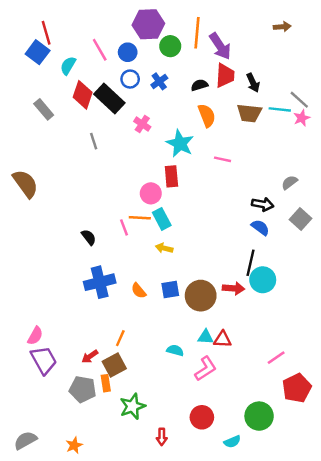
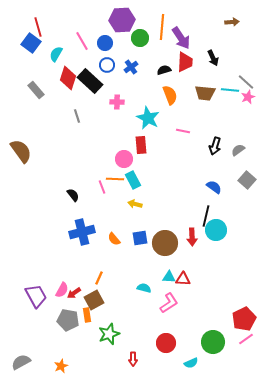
black arrow: (253, 83) -> (213, 58), moved
pink cross: (142, 124) -> (117, 102), turned -32
black arrow: (263, 204) -> (215, 146), moved, turned 96
red arrow: (234, 288) -> (192, 237), turned 84
pink semicircle: (35, 336) -> (62, 290), moved
pink line: (276, 358) -> (246, 339), moved

